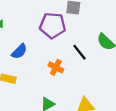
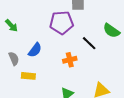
orange cross: (56, 67) -> (70, 60), turned -32

